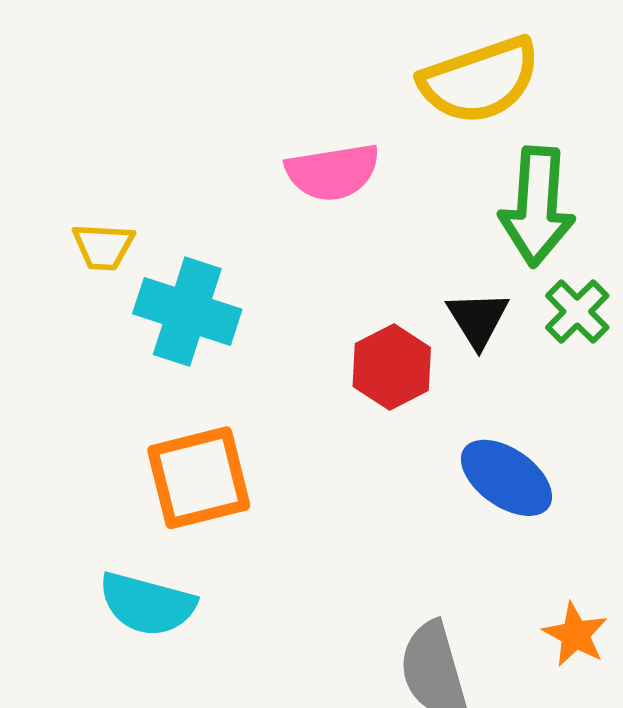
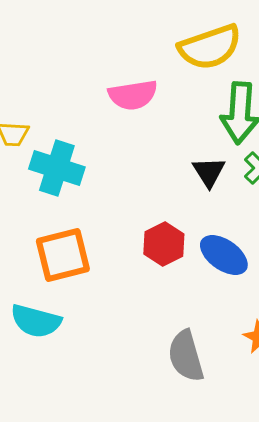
red hexagon: (392, 367) -> (164, 244), moved

